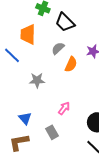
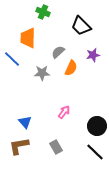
black trapezoid: (65, 22) -> (81, 26), moved
gray star: (37, 80) -> (42, 73), moved
gray rectangle: (52, 132) -> (56, 147), moved

